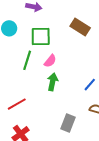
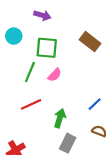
green arrow: (52, 82) -> (60, 118), moved
red line: (17, 104) -> (31, 104), moved

